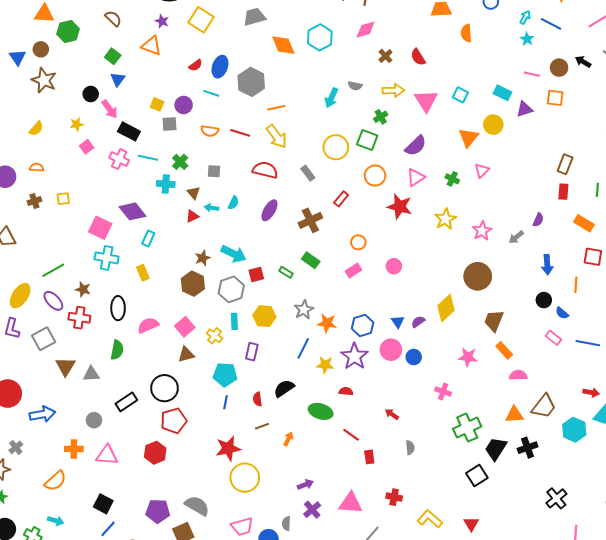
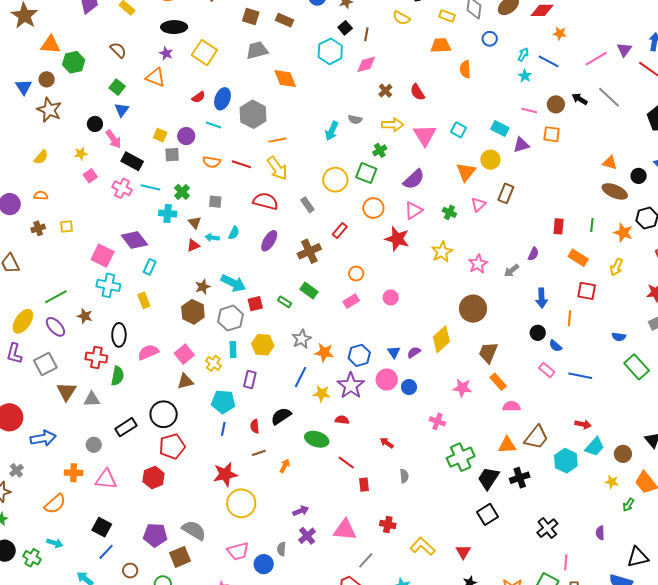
cyan hexagon: (320, 37) -> (330, 51), moved
brown rectangle: (565, 164) -> (506, 193), moved
red cross: (79, 318) -> (96, 358), moved
black square: (477, 475) -> (487, 514), moved

